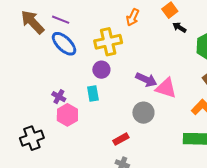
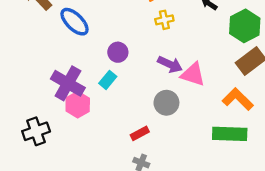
yellow cross: (108, 42) -> (164, 20), moved, size x0.6
cyan rectangle: (93, 93) -> (108, 80), turned 49
purple cross: (59, 97) -> (68, 83), size x2.0

